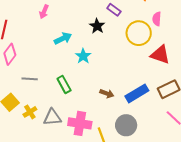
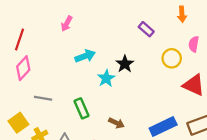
black star: (97, 26) -> (125, 64), moved
yellow circle: (139, 33) -> (172, 58), size x0.7
brown arrow: (107, 94) -> (116, 123), moved

